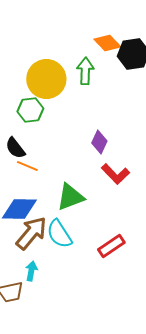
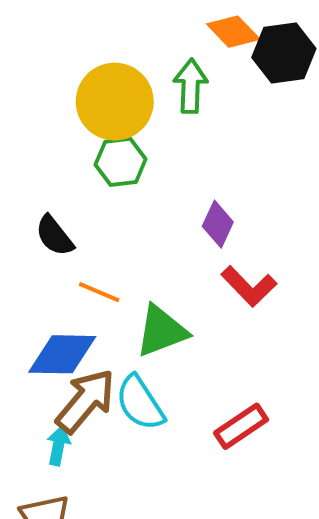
green hexagon: (30, 110) -> (121, 162), moved
orange line: (27, 166) -> (99, 292), moved
cyan arrow: (31, 271) -> (58, 446), moved

